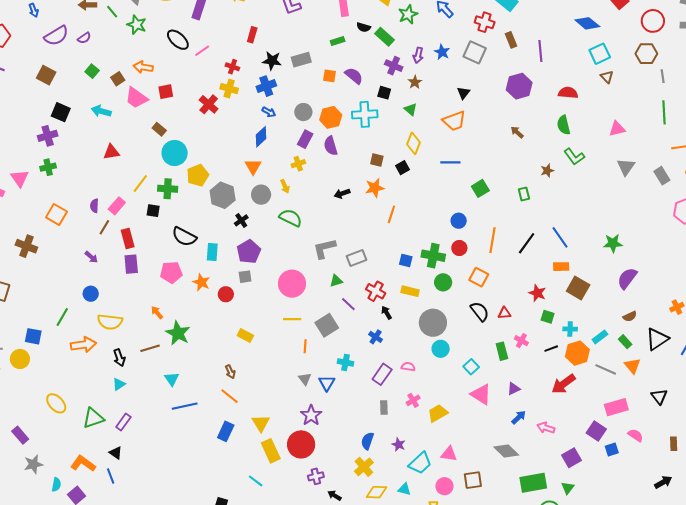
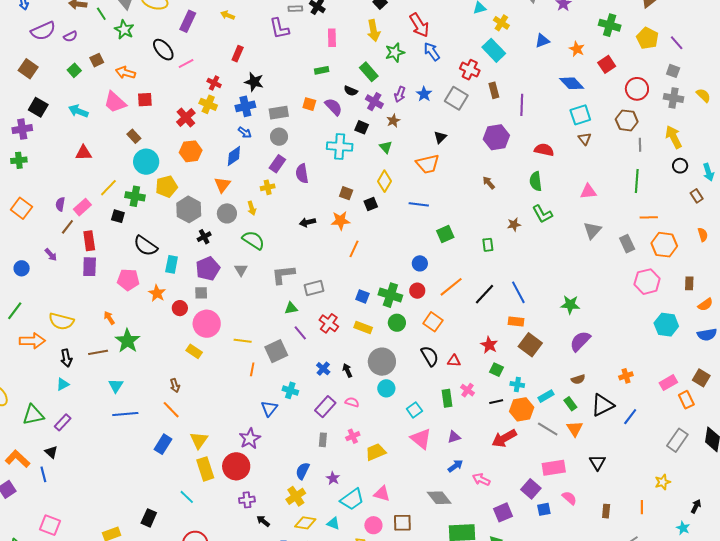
black semicircle: (364, 27) -> (351, 91), moved
gray rectangle: (301, 60) -> (279, 113), moved
brown square: (118, 79) -> (97, 60), moved
orange hexagon: (331, 117) -> (191, 151), moved
orange line: (492, 240) -> (451, 287), turned 35
pink circle: (292, 284) -> (207, 324), moved
blue circle: (91, 294) -> (22, 268), moved
black arrow: (386, 313) -> (347, 370), moved
gray triangle: (305, 379) -> (241, 270), moved

